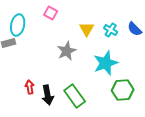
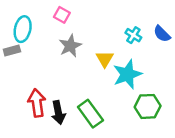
yellow triangle: (87, 29) -> (105, 59), moved
gray star: (67, 51) -> (70, 46), moved
red arrow: (30, 87) -> (37, 103), size x1.6

